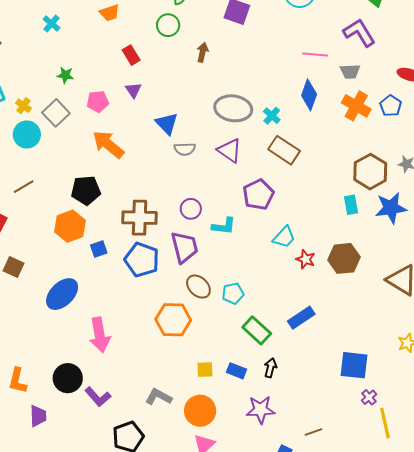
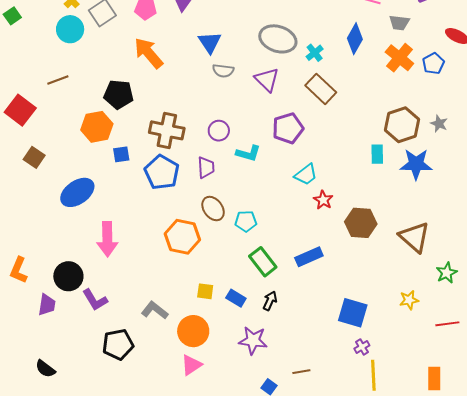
purple trapezoid: (184, 247) -> (206, 167), size x0.7
brown hexagon: (344, 258) -> (361, 223), moved
purple trapezoid: (38, 416) -> (47, 305), moved

